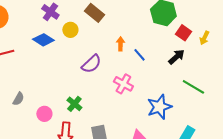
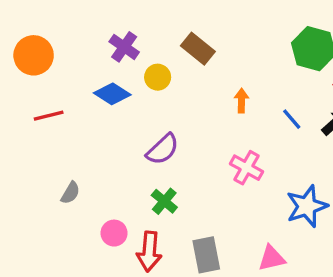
blue line: (139, 55) -> (292, 119), moved
purple semicircle: (91, 64) -> (163, 149), moved
pink circle: (44, 114) -> (114, 233), moved

